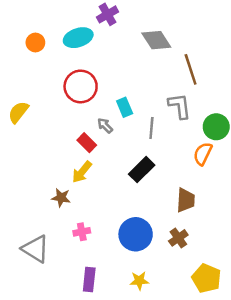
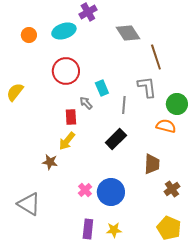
red rectangle: (87, 143) -> (71, 117), turned 42
orange semicircle: (203, 154) -> (166, 126), turned 78
pink cross: (82, 232) -> (85, 190), moved, turned -32
brown cross: (178, 238) -> (172, 189), moved
purple rectangle: (89, 279) -> (88, 229), moved

